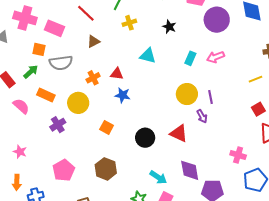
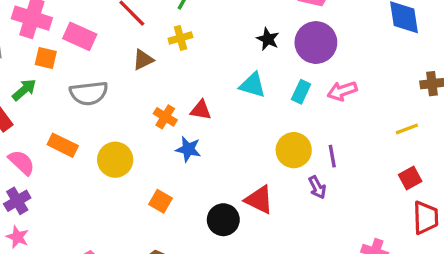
purple circle: (217, 20) -> (316, 43), moved
yellow cross: (129, 23) -> (180, 38), moved
orange square: (39, 49) -> (46, 58), moved
cyan triangle: (148, 56) -> (253, 85), moved
green arrow: (31, 72) -> (24, 90), moved
red triangle: (117, 74) -> (201, 110), moved
orange cross: (93, 78) -> (165, 117), moved, turned -32
purple cross: (58, 125) -> (17, 201), moved
red triangle: (179, 133) -> (259, 200), moved

